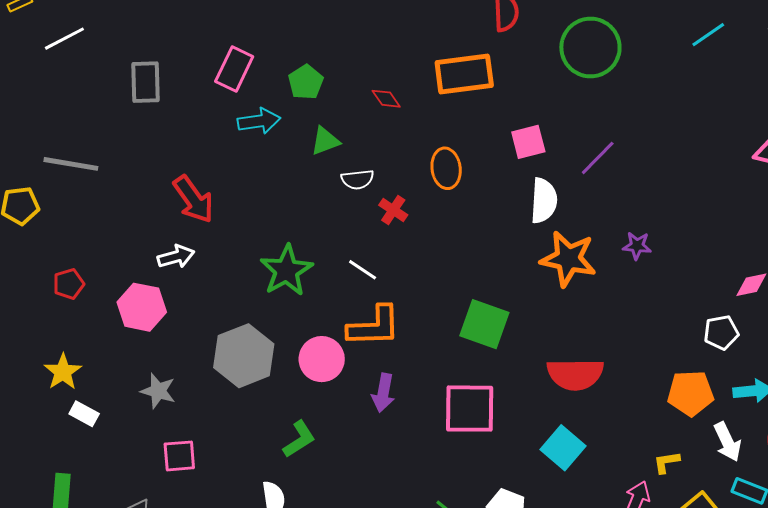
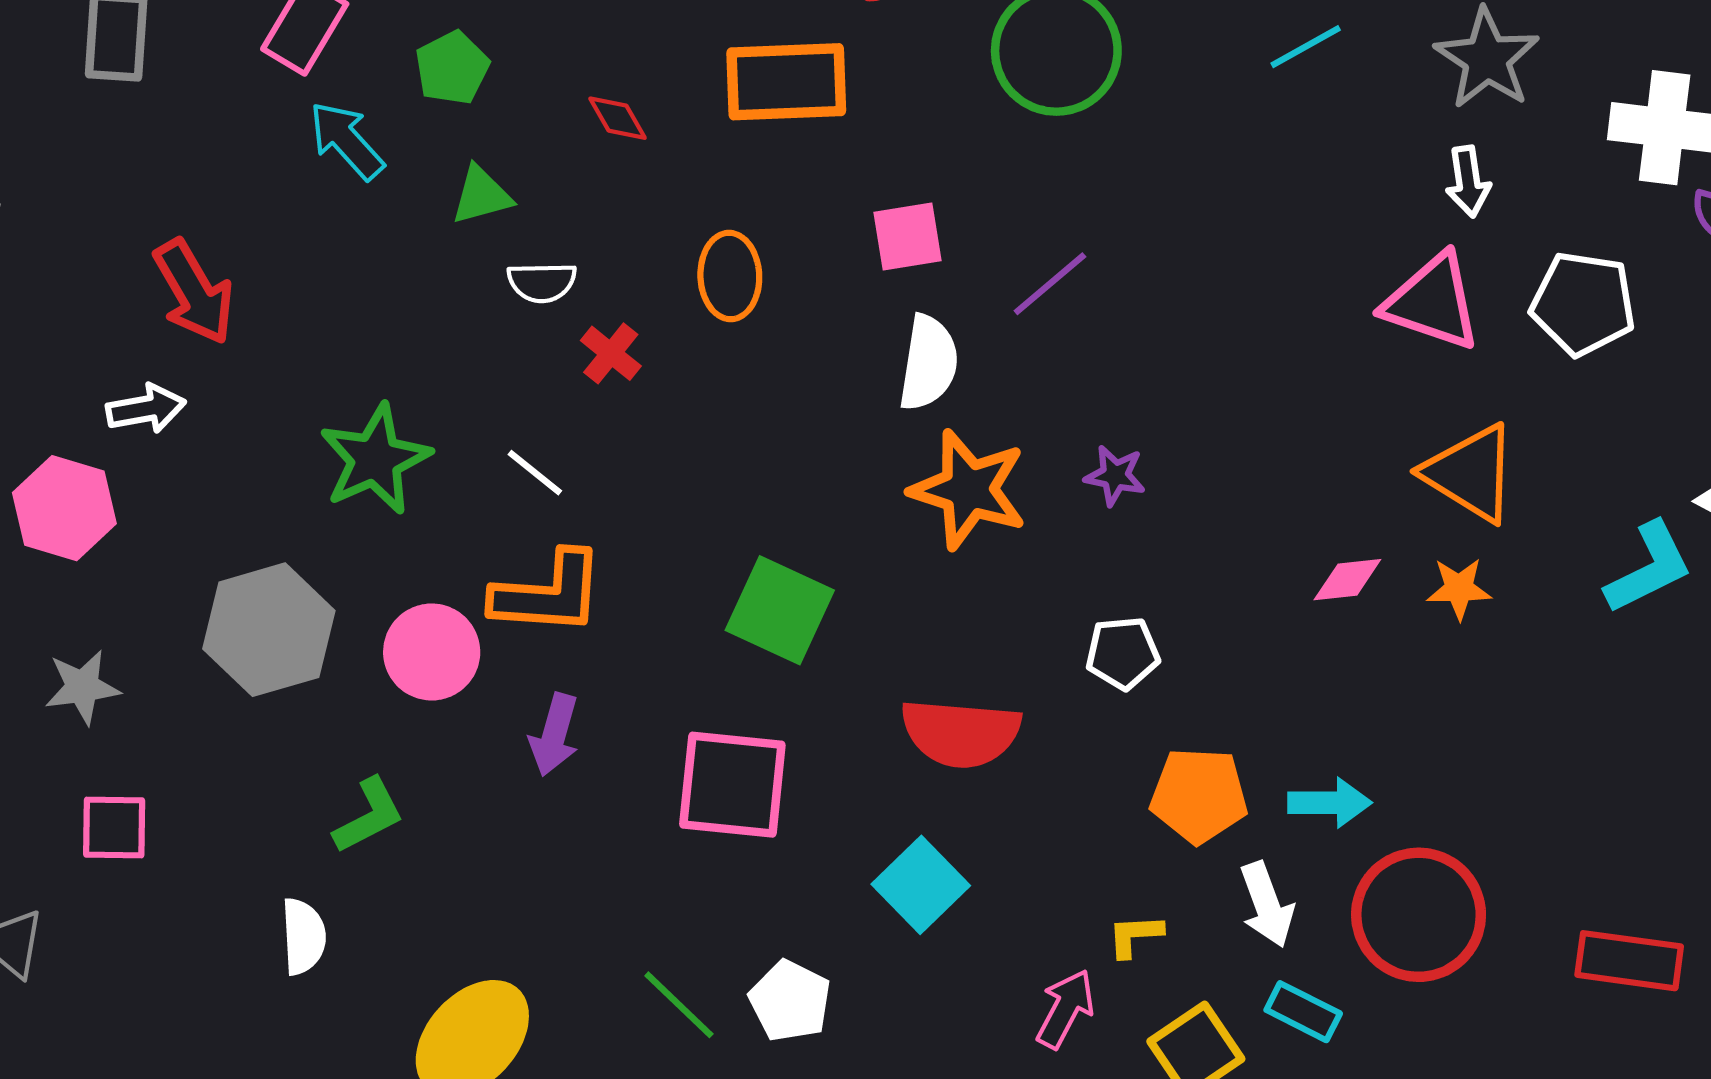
cyan arrow: (259, 121) -> (346, 141), turned -129
white pentagon: (721, 332) -> (1123, 653), moved
gray star: (158, 391) -> (82, 687), turned -30

